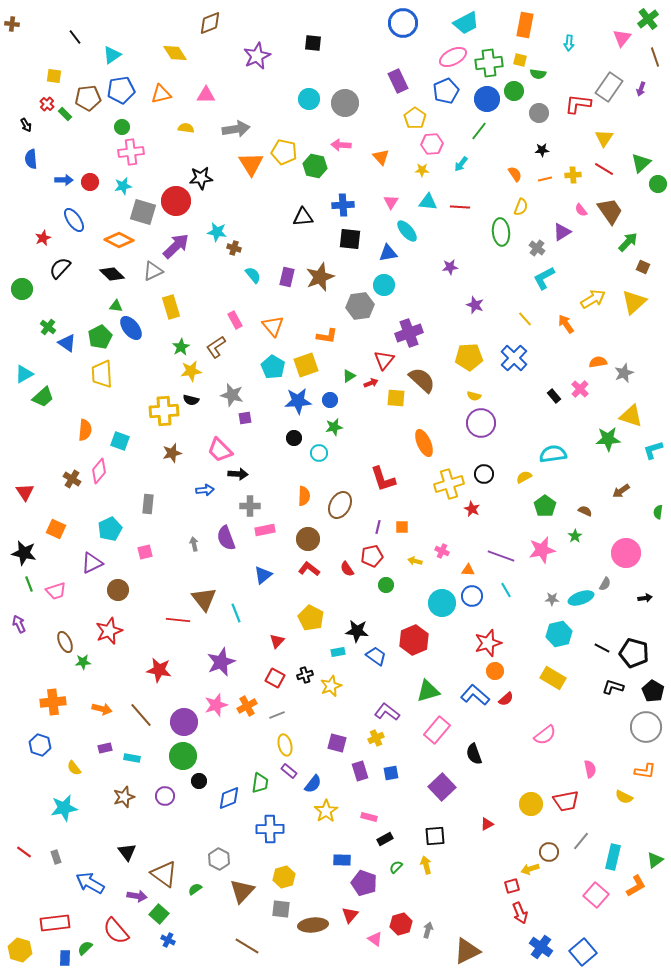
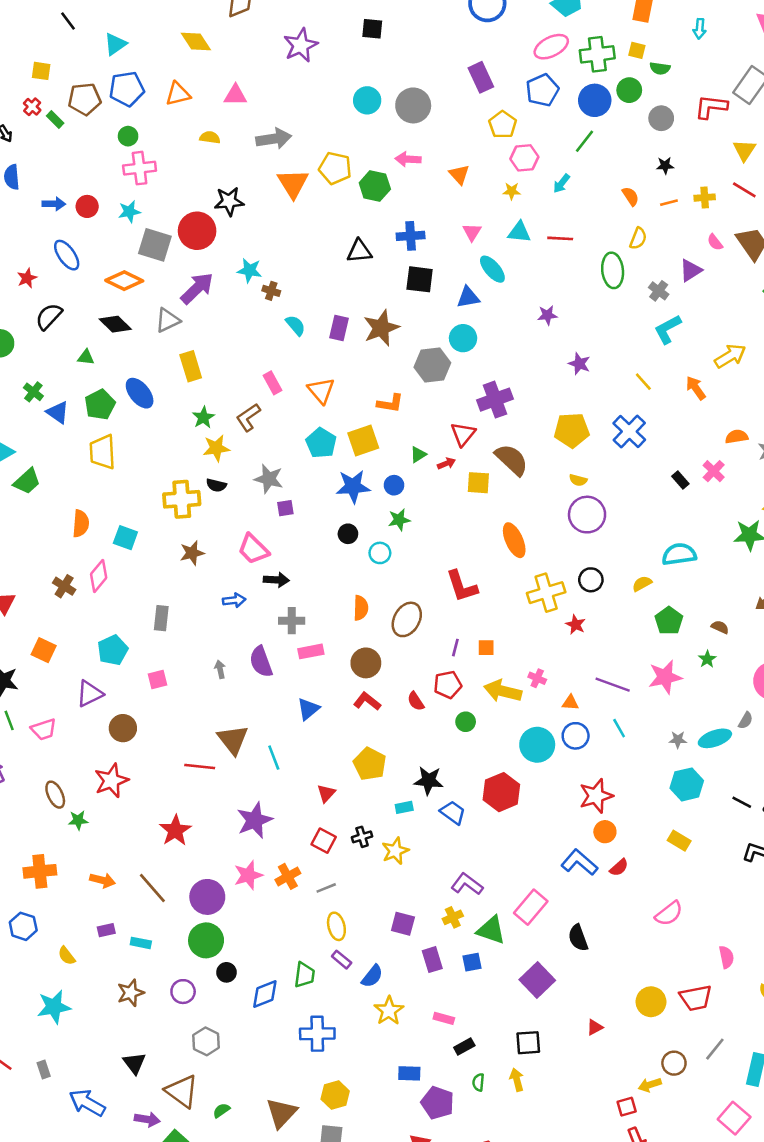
green triangle: (116, 306) -> (86, 357), moved
yellow arrow: (415, 561) -> (503, 691), size x2.0
red star: (159, 670) -> (175, 830), turned 30
yellow rectangle: (553, 678) -> (679, 841), size x0.7
green triangle: (428, 691) -> (491, 930), moved, turned 35
gray hexagon: (219, 859) -> (206, 1041), moved
green semicircle: (396, 867) -> (478, 1082), turned -40

